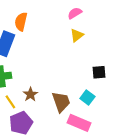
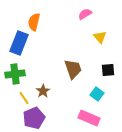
yellow triangle: (77, 35) -> (100, 37), moved, turned -32
brown trapezoid: (61, 102) -> (73, 69), moved

